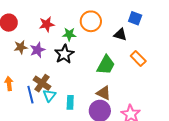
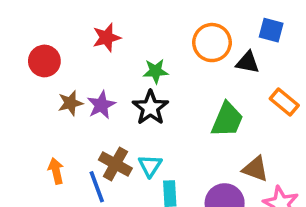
orange circle: (91, 21) -> (212, 43), moved
red star: (47, 24) -> (107, 38), moved
brown triangle: (104, 93) -> (255, 169), moved
cyan triangle: (49, 95) -> (150, 166), moved

